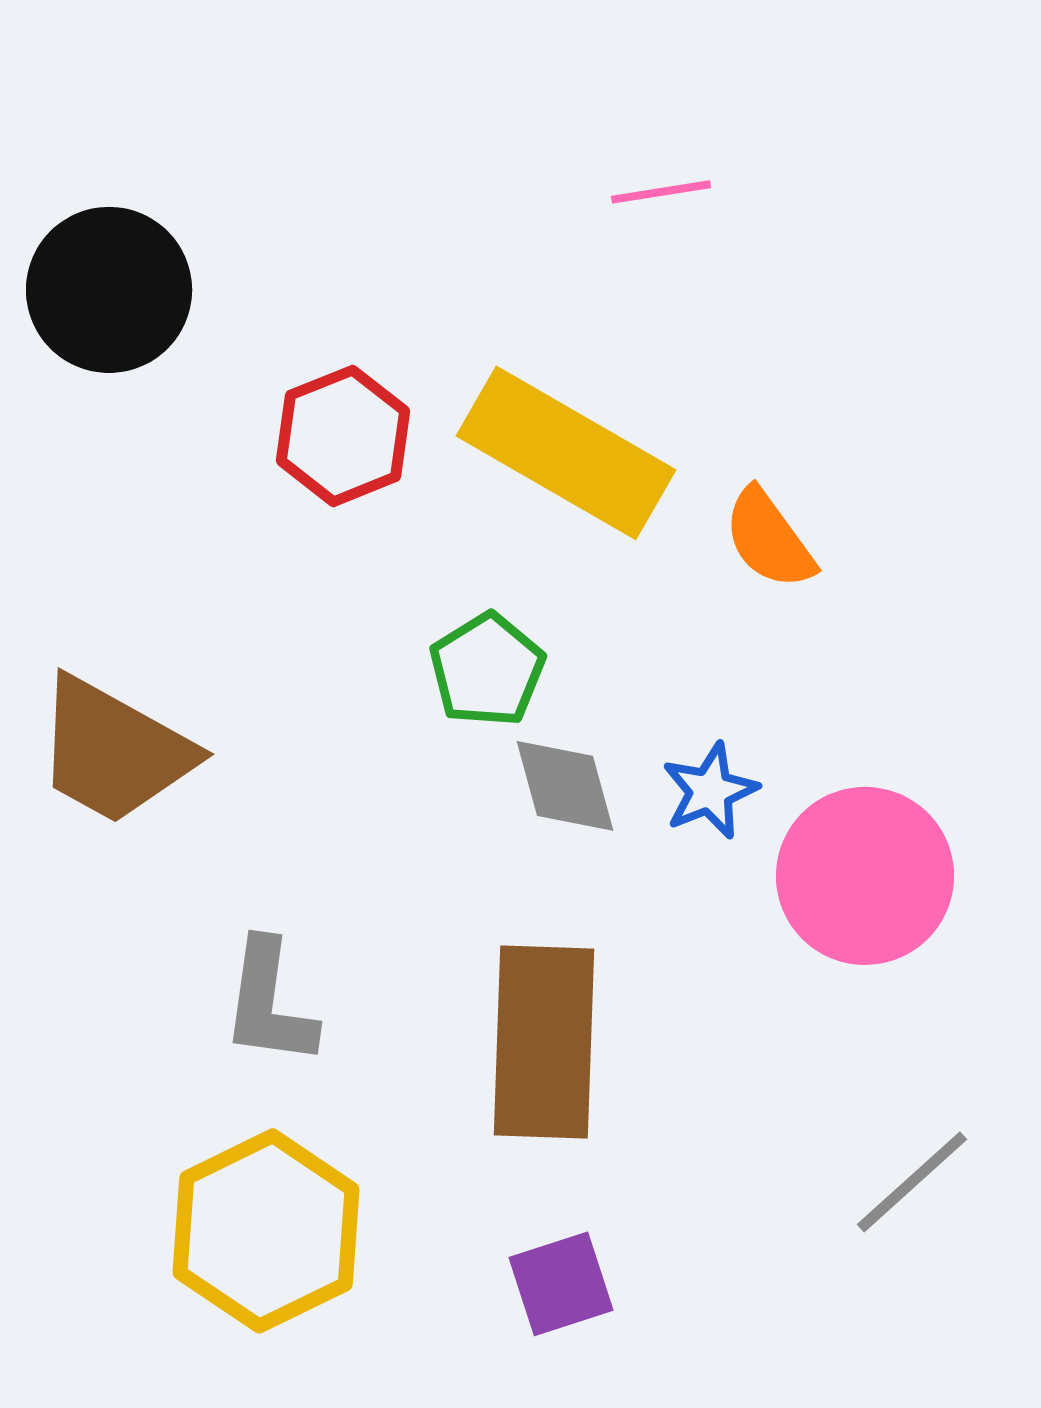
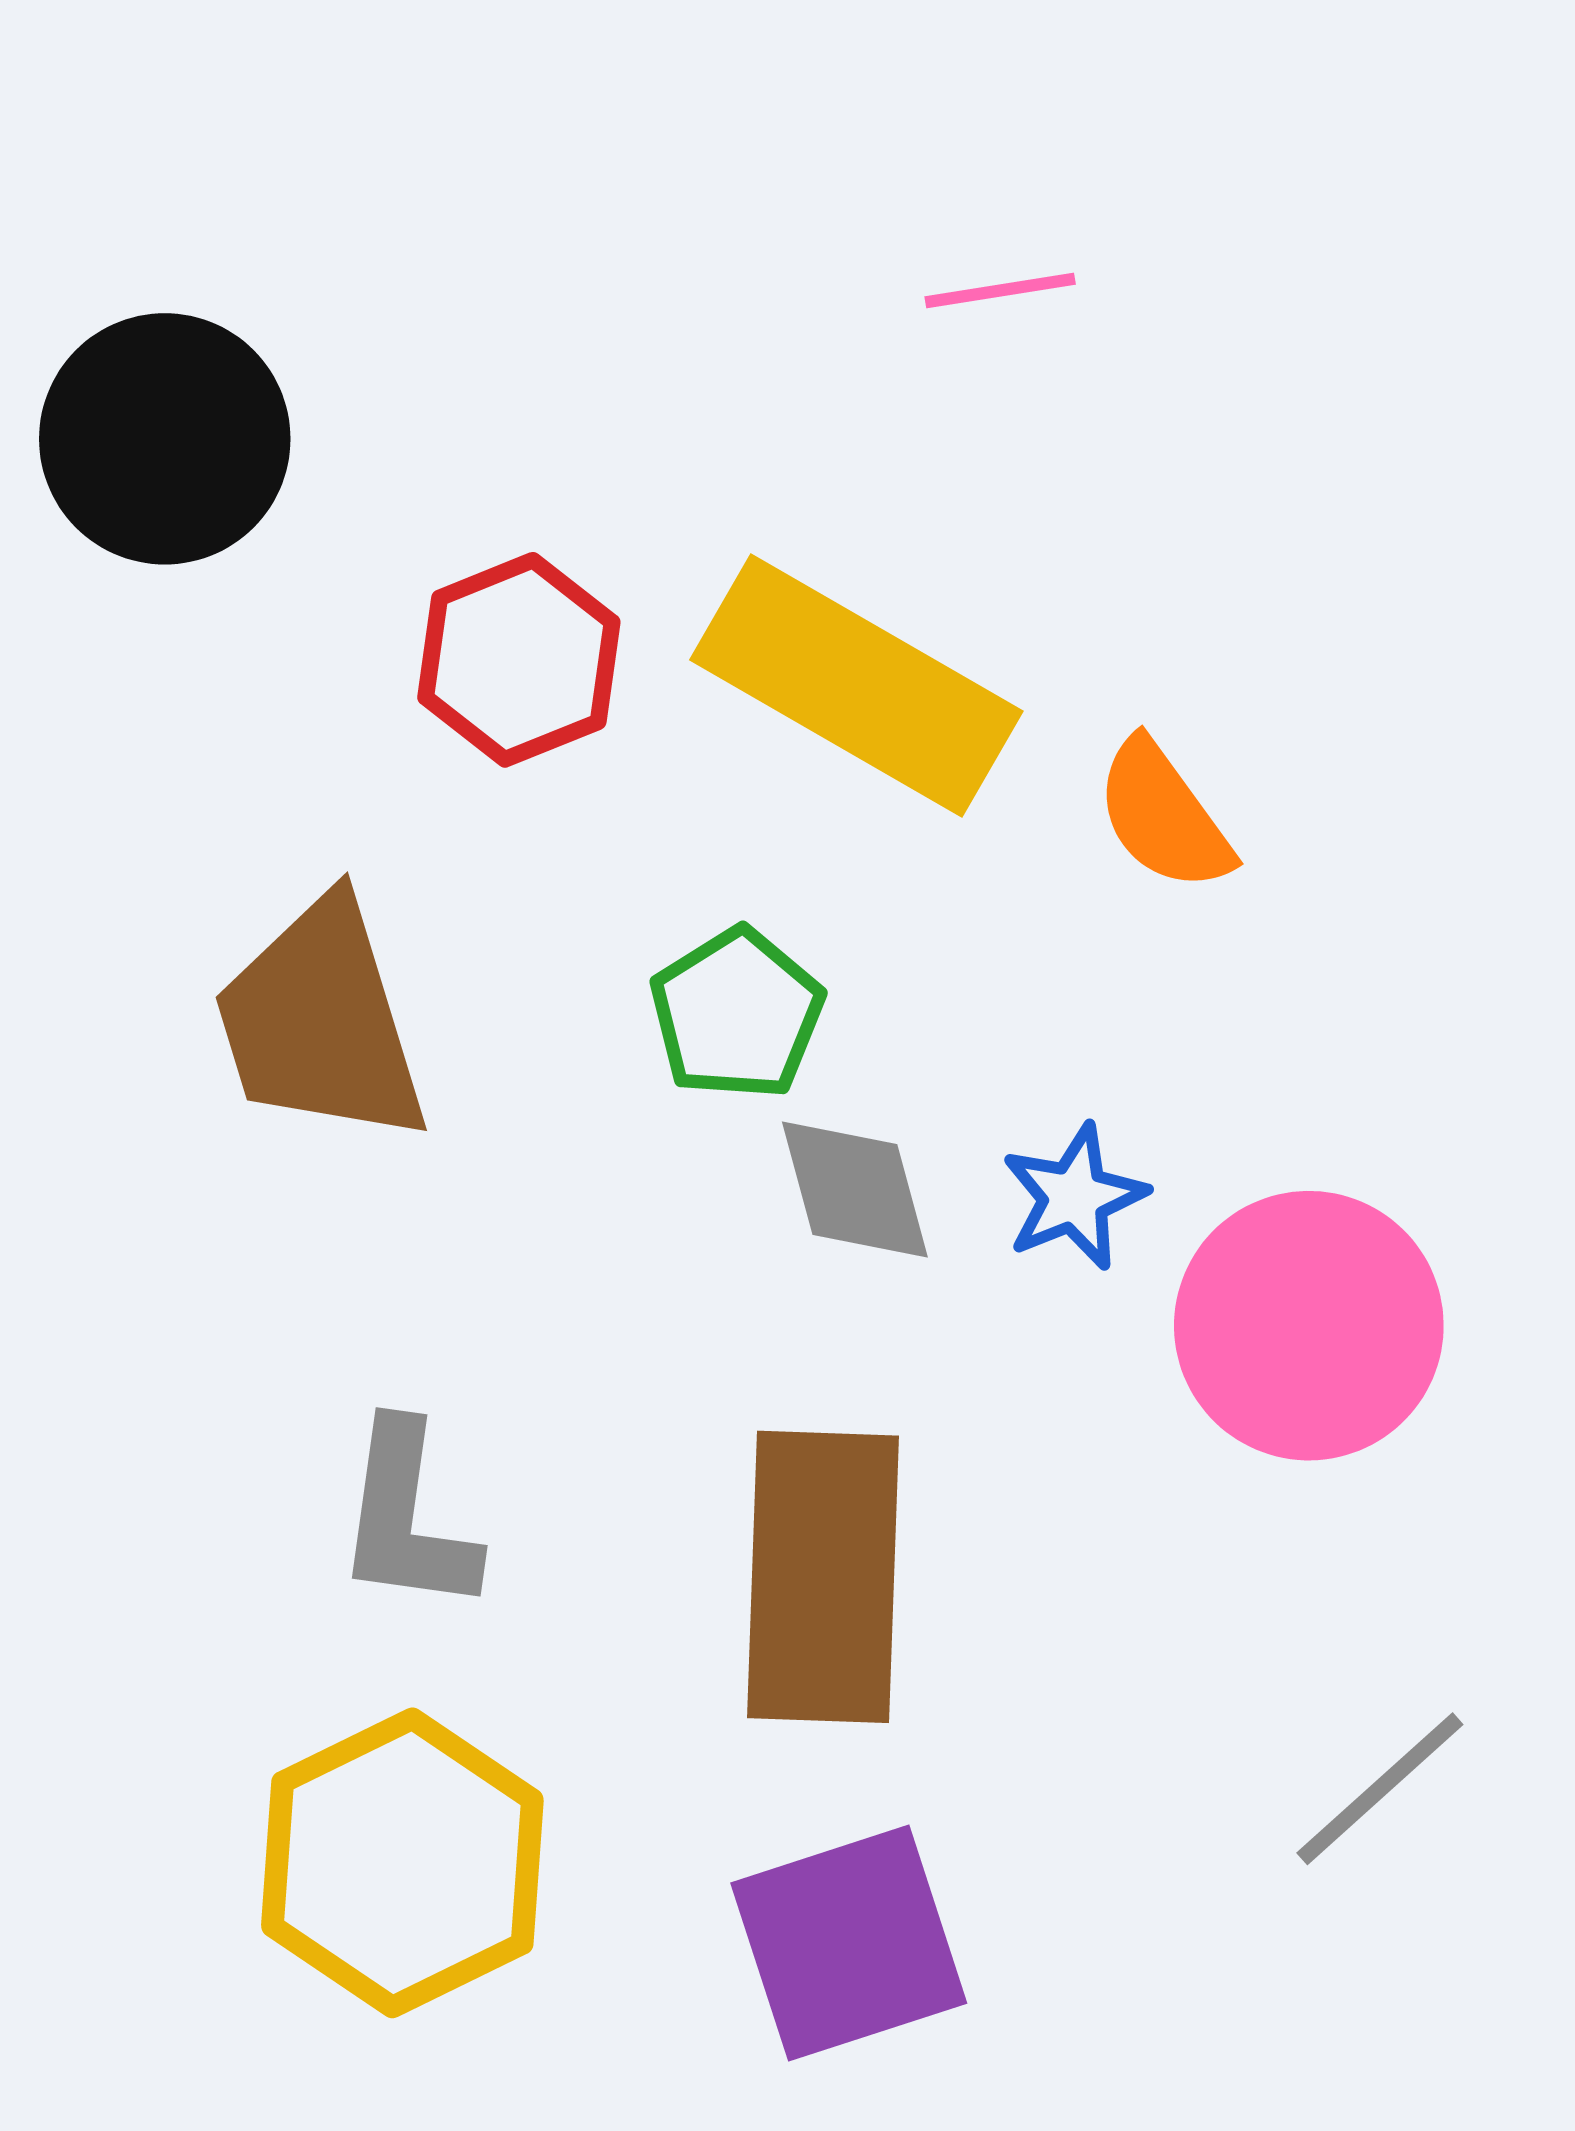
brown trapezoid: (114, 751) -> (321, 1021), moved, turned 44
purple square: (561, 1284) -> (849, 1943), size x1.5

